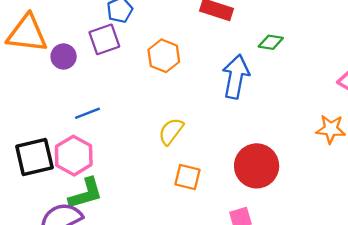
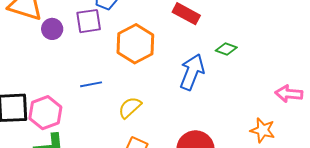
orange hexagon: (164, 56) -> (135, 44), size x1.4
blue line: (87, 113) -> (91, 84), moved

